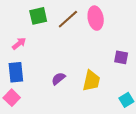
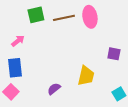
brown line: (68, 19) -> (64, 18), turned 30
purple semicircle: (58, 79) -> (54, 89), moved

